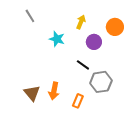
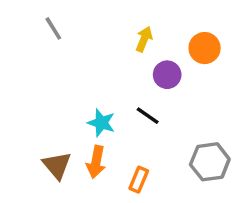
cyan star: (57, 39) -> (101, 123), moved
gray hexagon: (101, 82) -> (210, 162), moved

